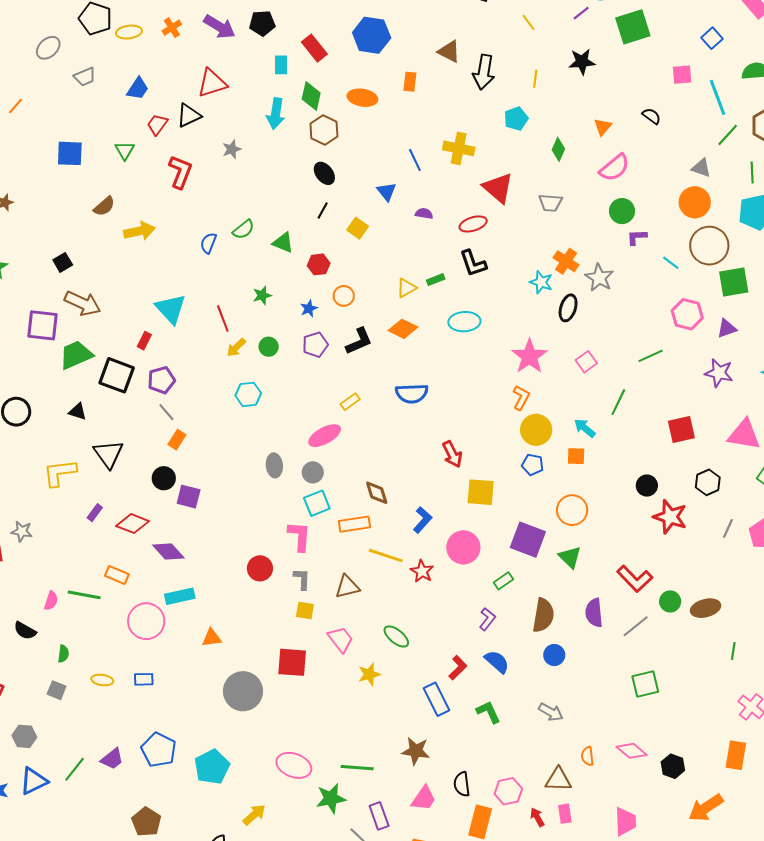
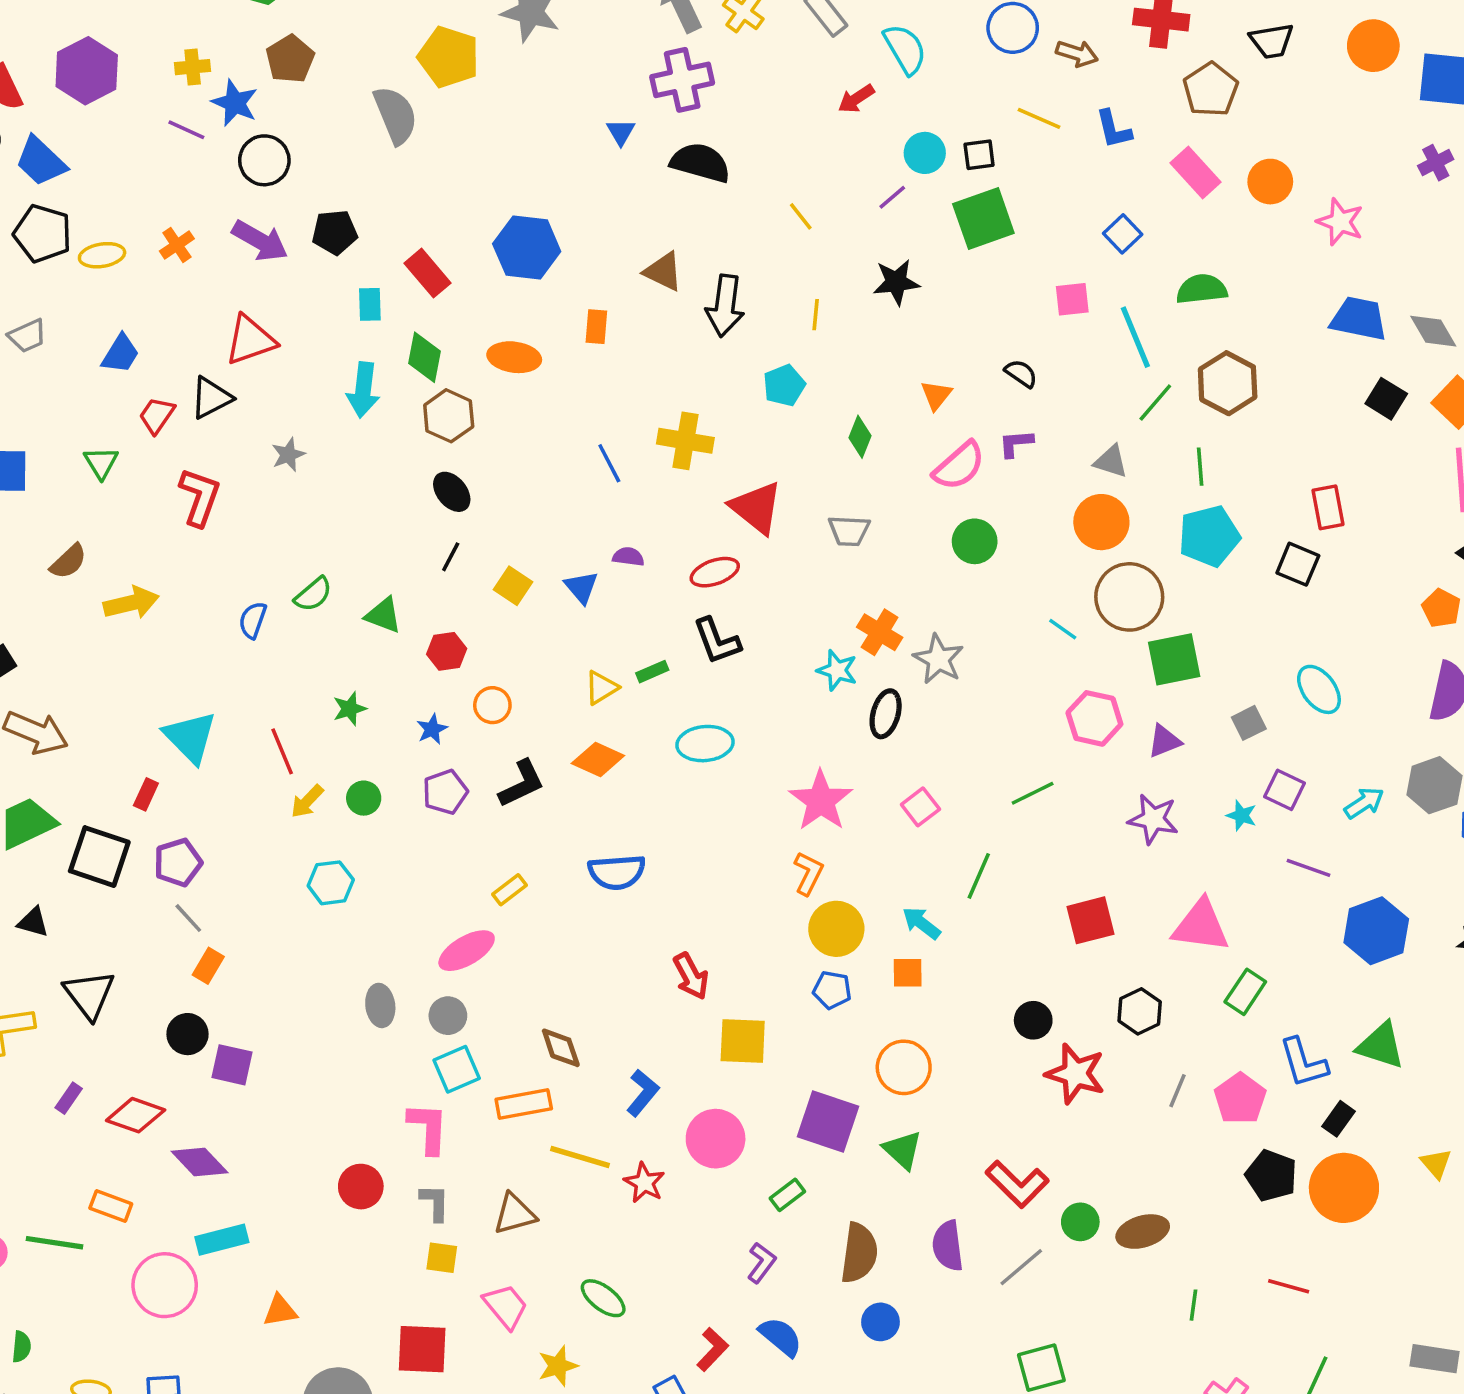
blue triangle: (387, 192) -> (581, 587), moved
purple L-shape: (637, 237) -> (1016, 443), moved

